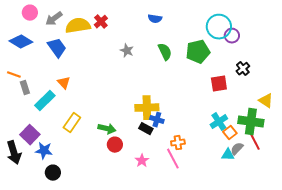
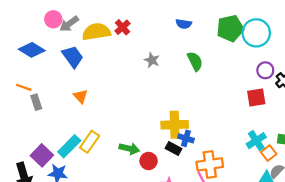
pink circle: (30, 13) -> (53, 19), moved
purple circle: (232, 36) -> (265, 70), moved
green pentagon: (198, 52) -> (230, 28), moved
cyan rectangle: (45, 101) -> (69, 146), moved
orange cross: (178, 143) -> (210, 164), size x1.6
red circle: (115, 145) -> (149, 161), moved

